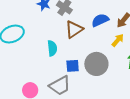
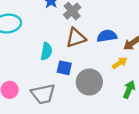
blue square: (73, 66) -> (64, 68), moved

